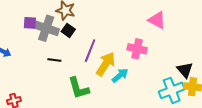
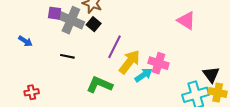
pink cross: (137, 49) -> (159, 63), moved
black line: (54, 60) -> (67, 56), moved
green L-shape: (78, 88) -> (99, 85), turned 125

